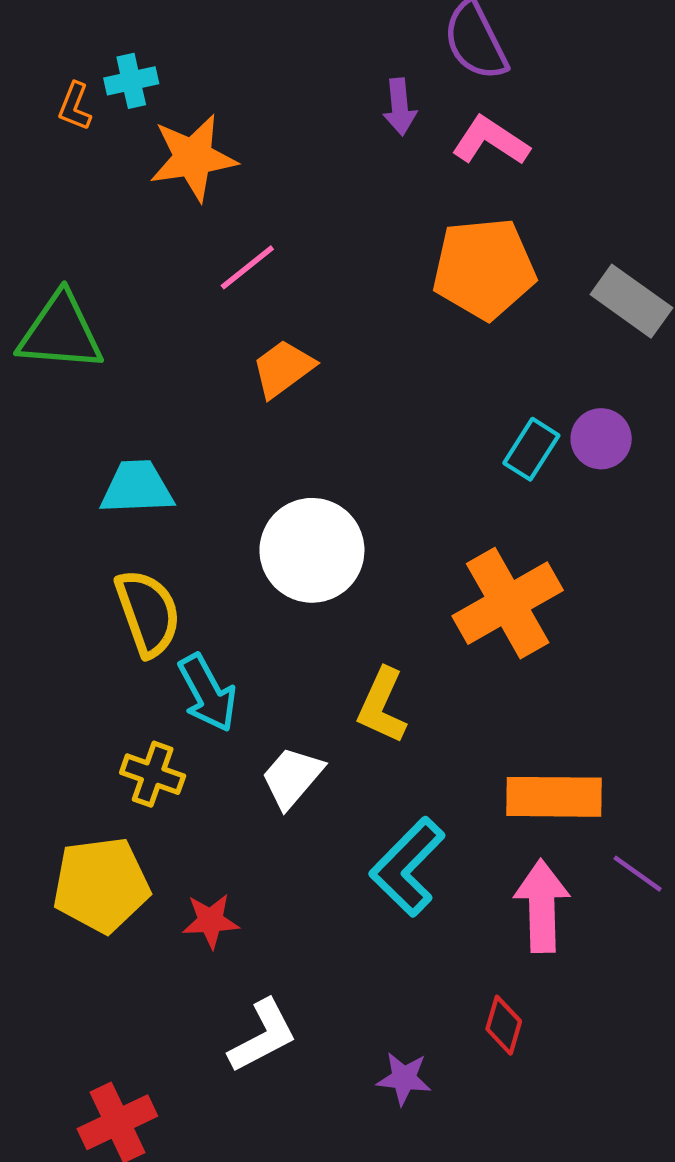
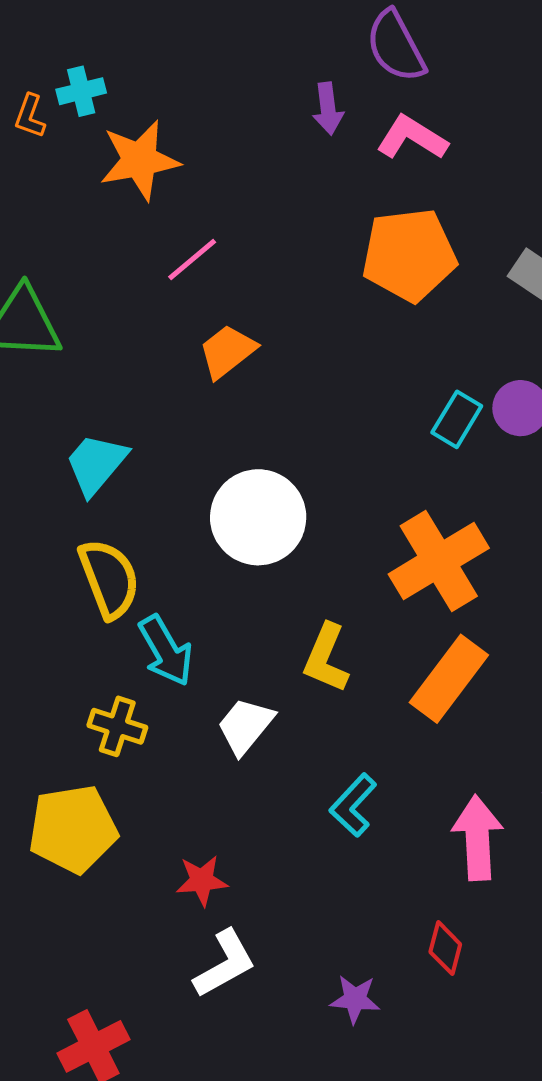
cyan trapezoid: (137, 488) -> (96, 464), turned -46
orange rectangle: (554, 797) -> (449, 679), moved, turned -52
cyan L-shape: (407, 867) -> (353, 805), size x0.7
red star: (211, 921) -> (202, 880), moved

